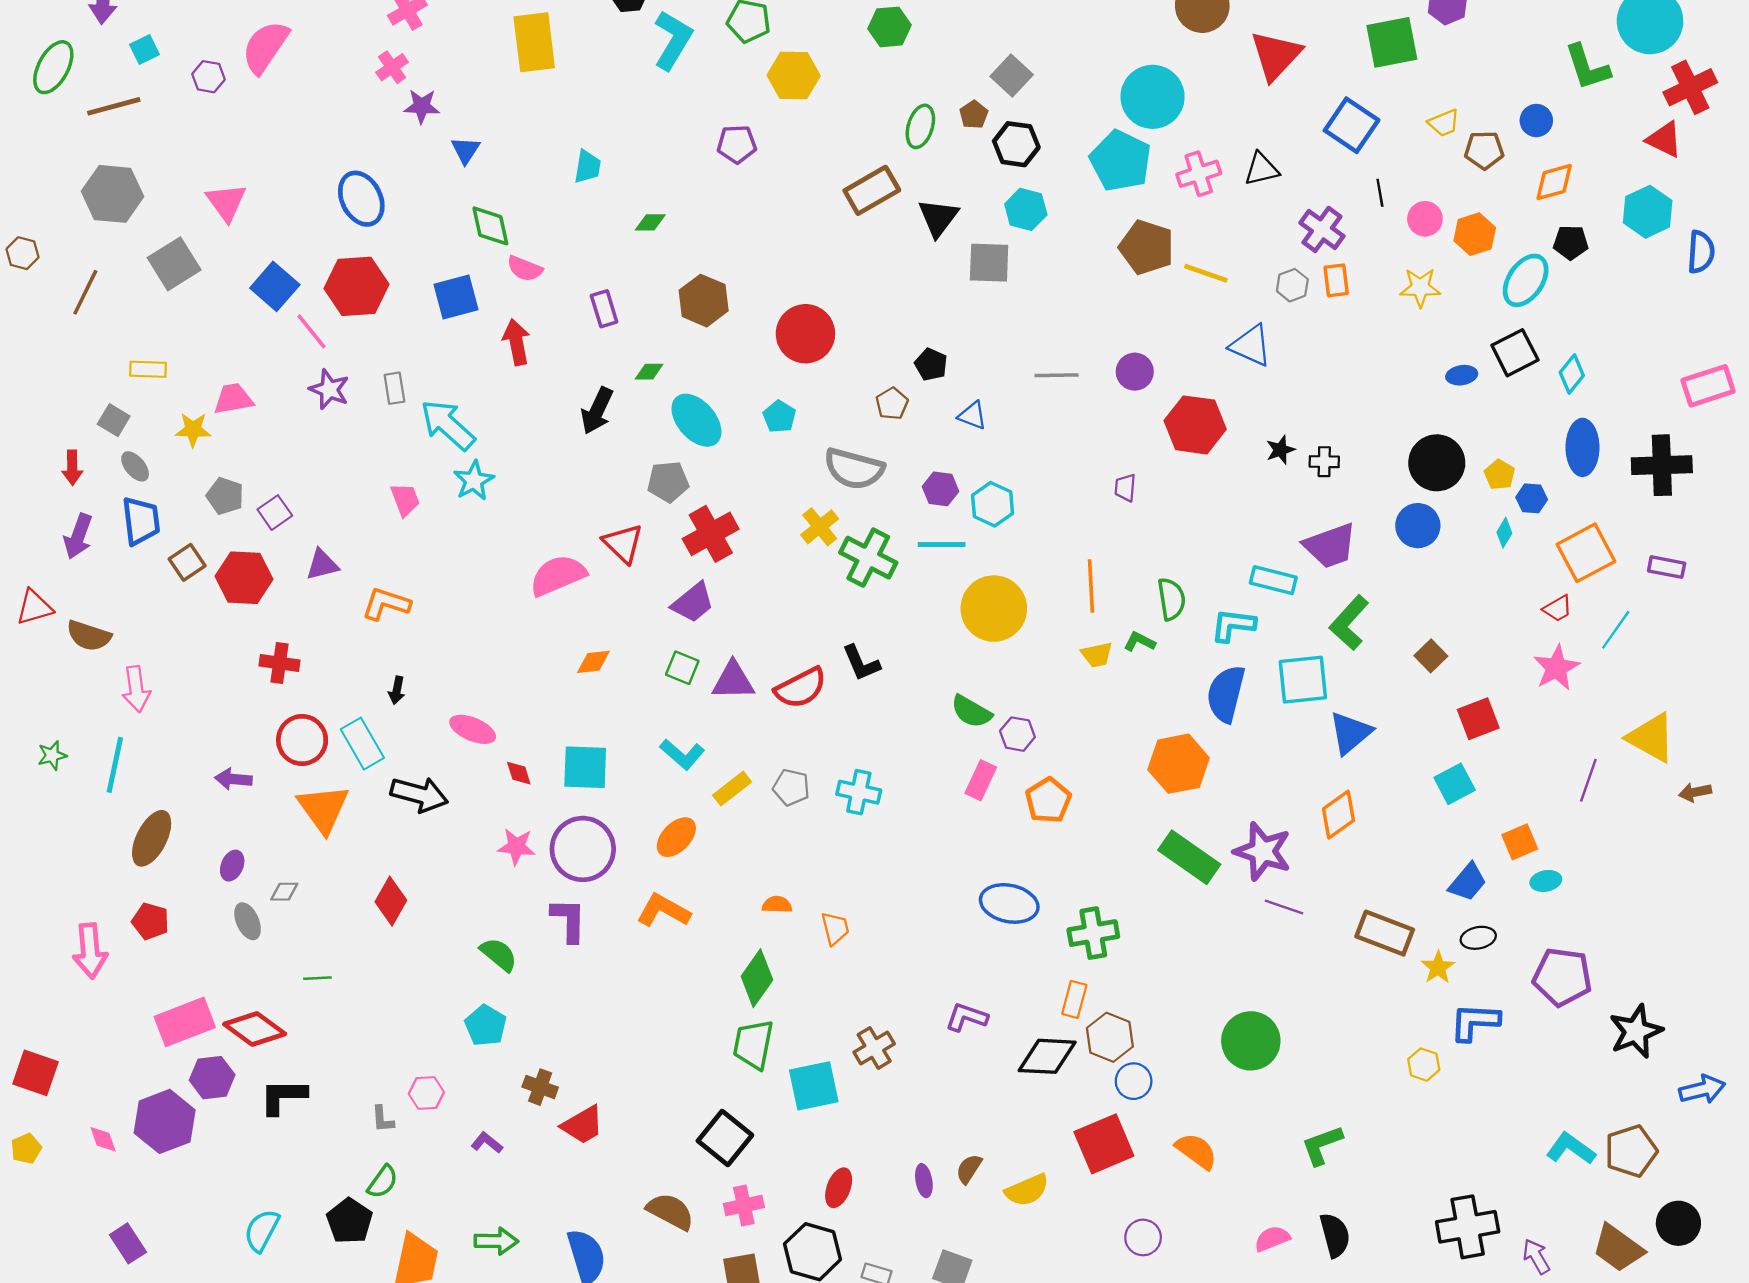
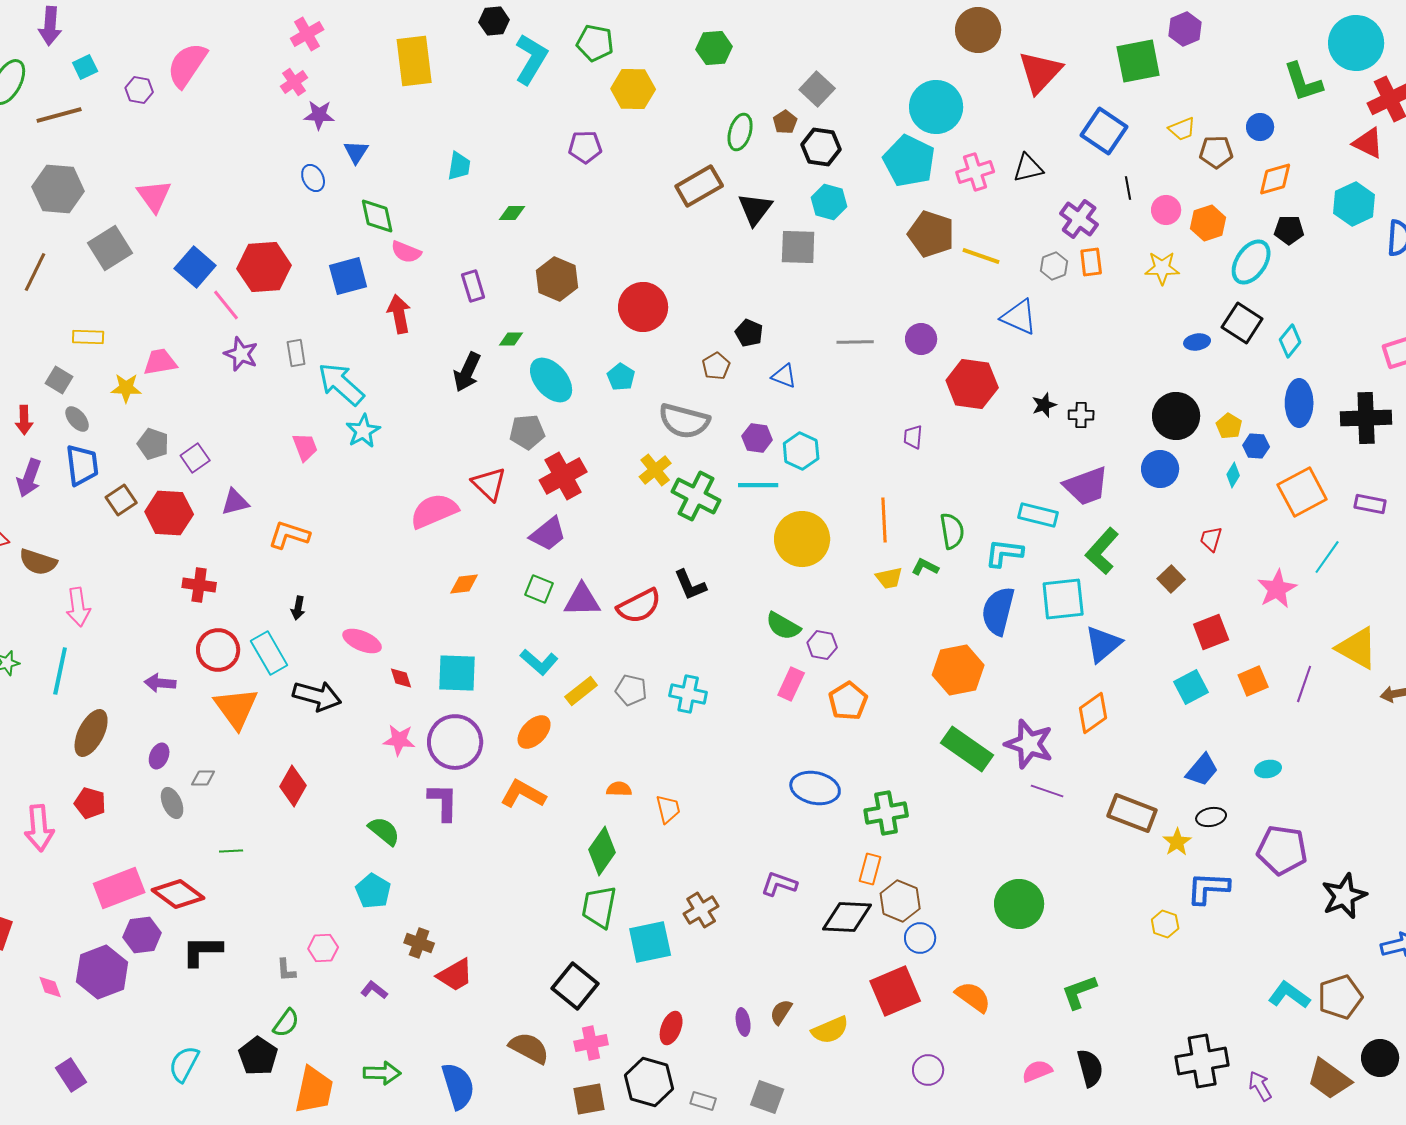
blue ellipse: (361, 199) -> (313, 178), moved, size x0.6
black square: (1515, 353) -> (1242, 323), turned -30
red trapezoid: (1558, 609) -> (1211, 539), moved, turned 136
orange square: (1520, 842) -> (1253, 681), moved

